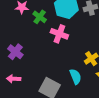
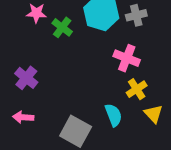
pink cross: (59, 34) -> (127, 58), moved

